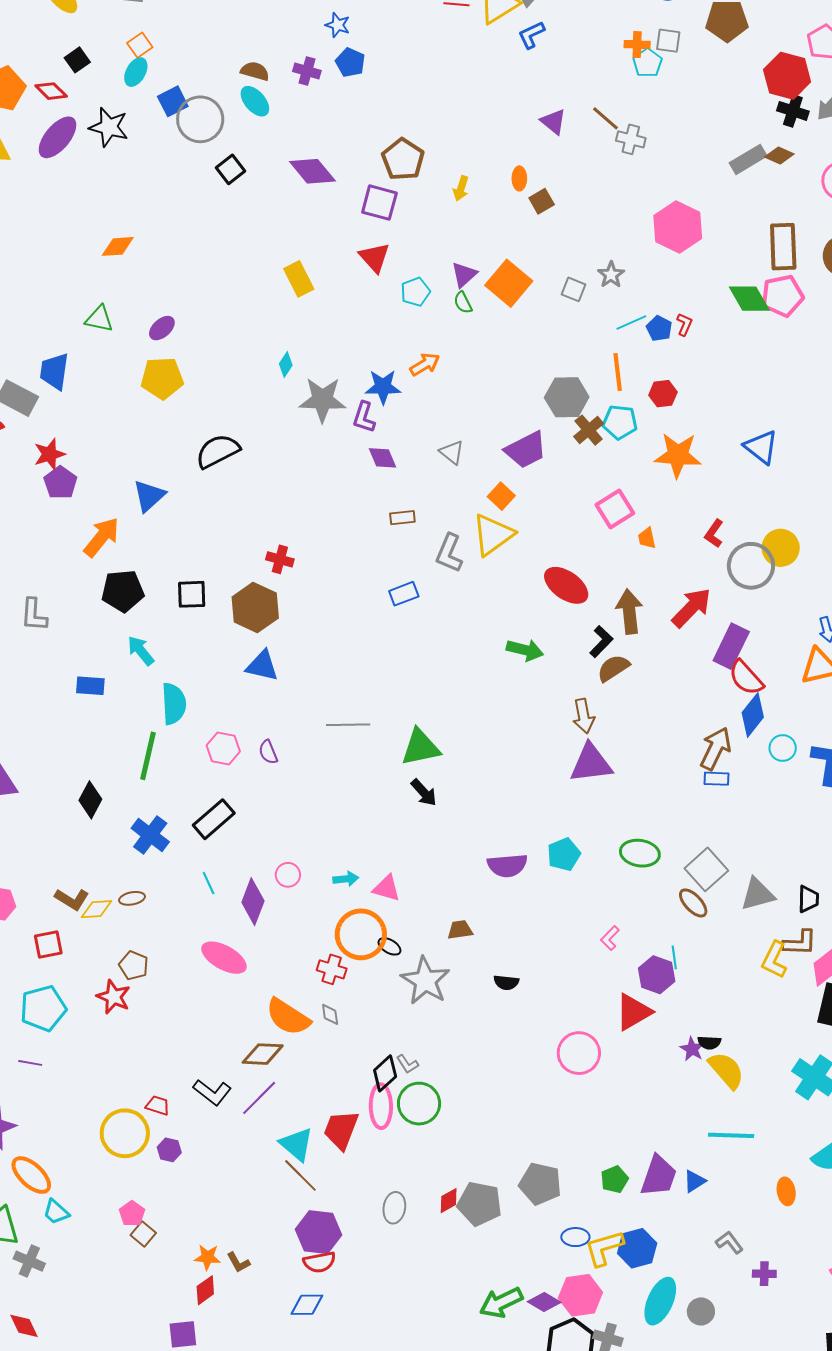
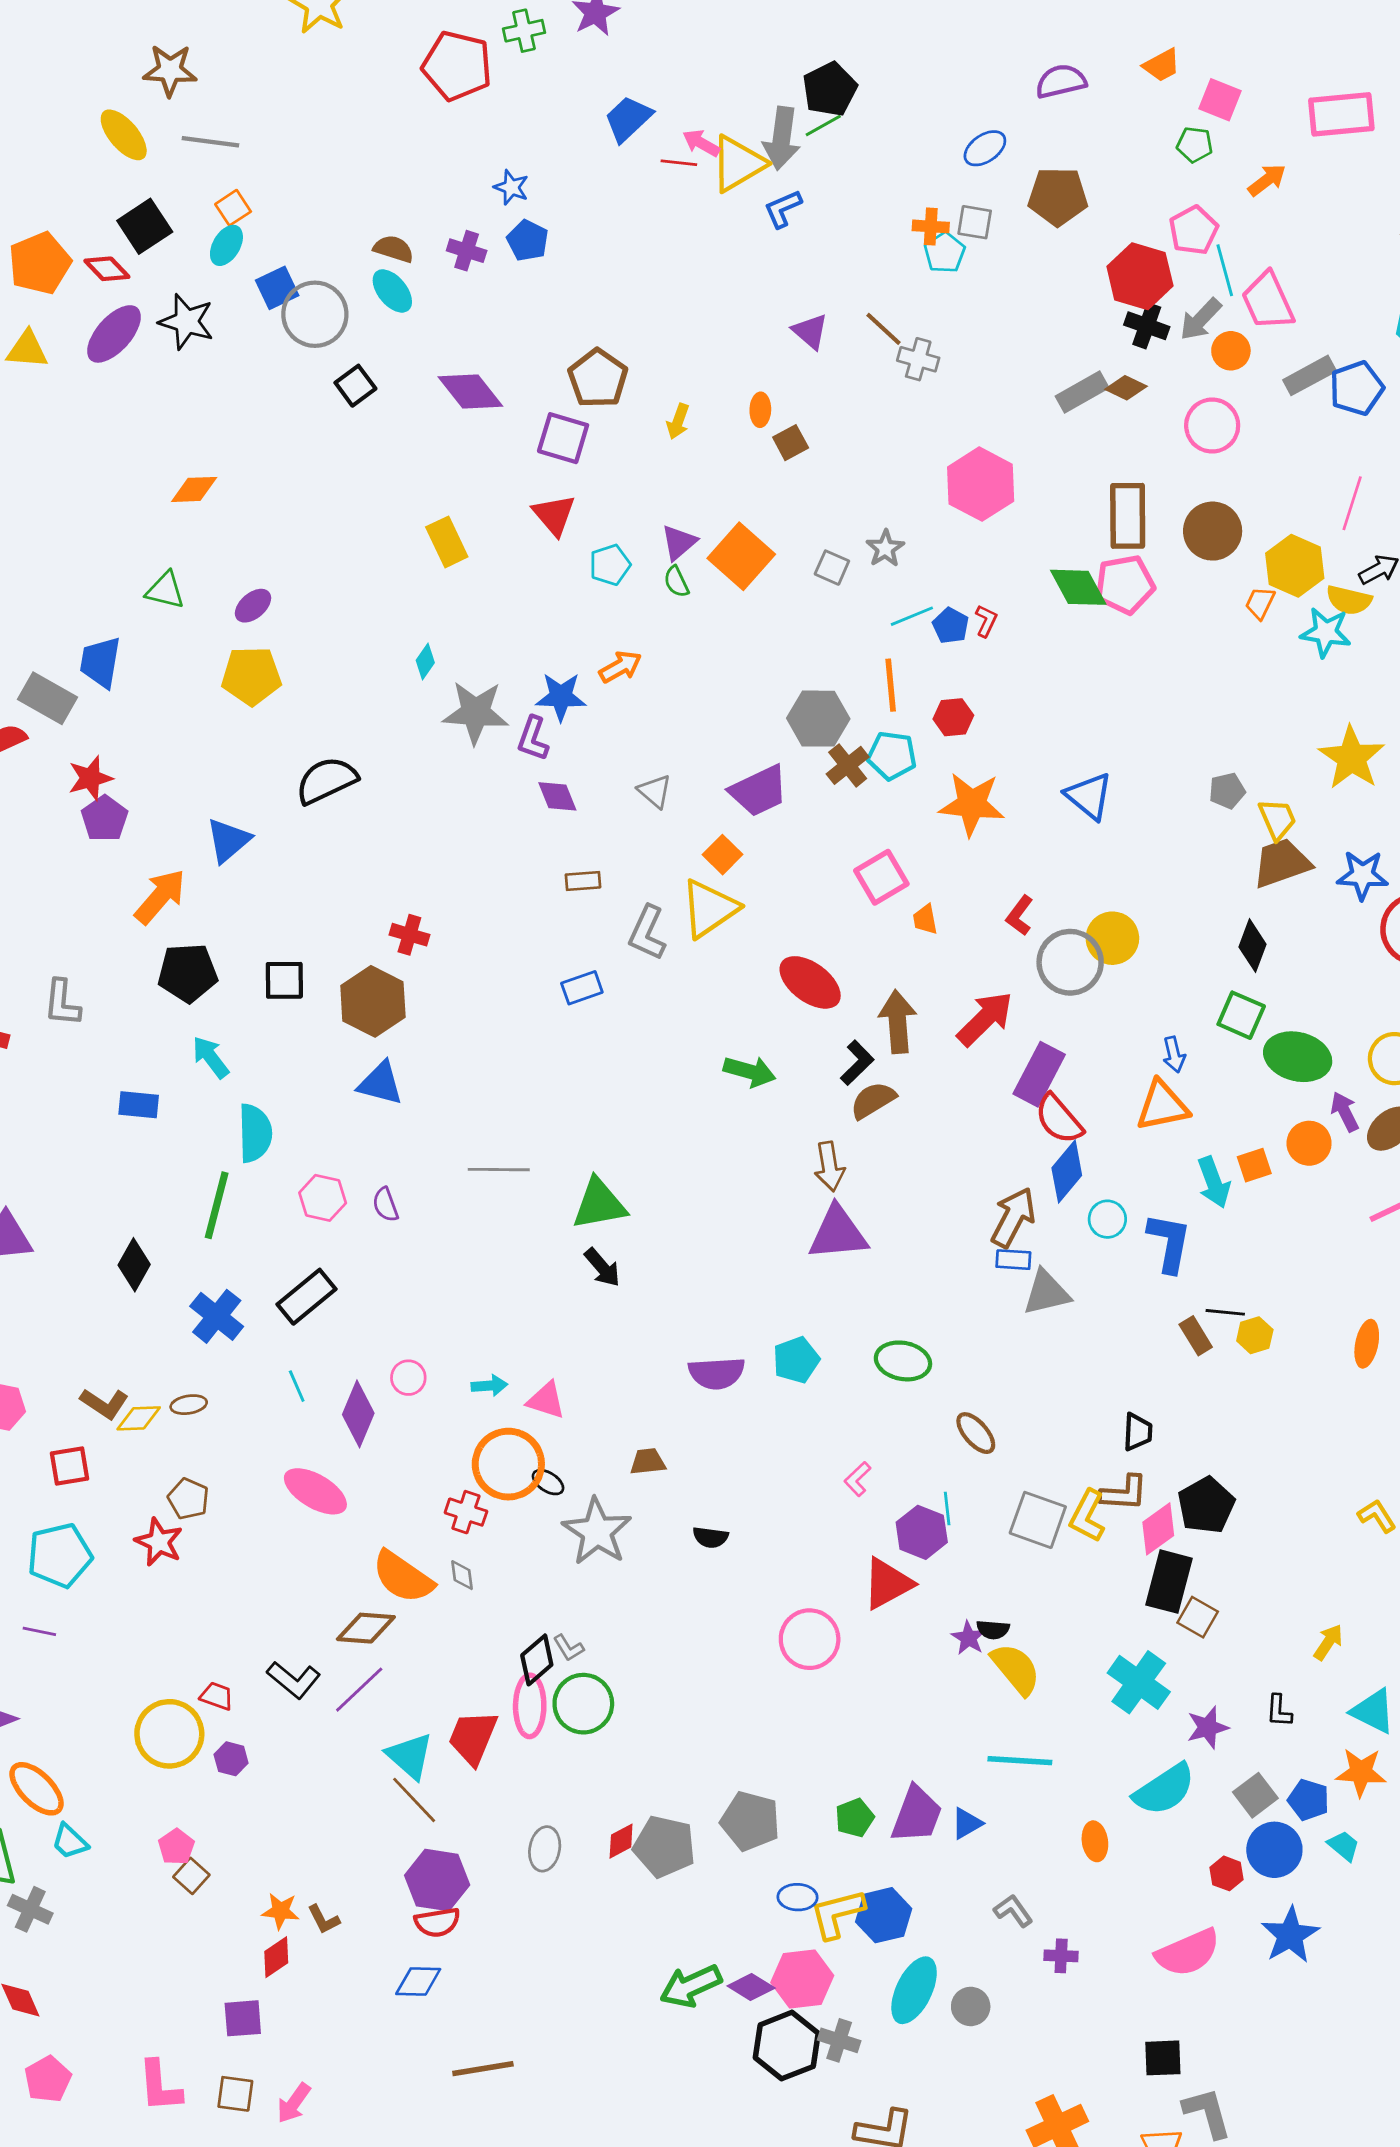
black square: (77, 60) -> (145, 226), size x1.5
gray square: (706, 869) -> (1038, 1520), moved, turned -30
gray triangle: (758, 894) -> (1047, 1293), moved

